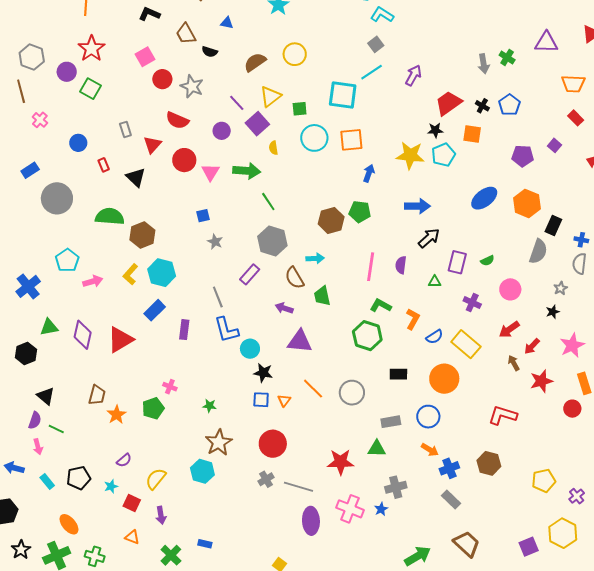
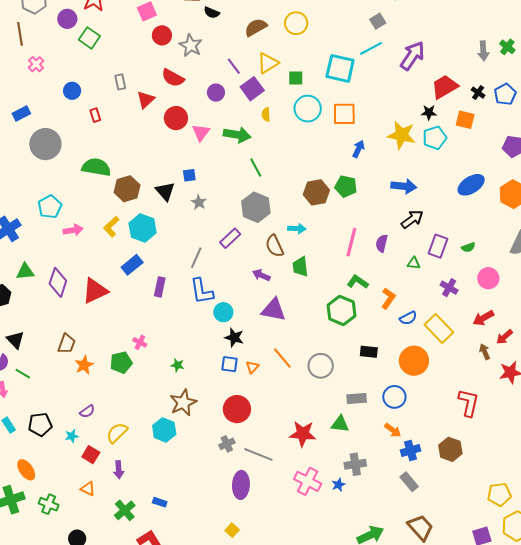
purple arrow: (413, 75) -> (412, 56), size x1.4
black triangle: (136, 177) -> (165, 191), moved
gray line: (218, 297) -> (196, 258), turned 40
red L-shape: (503, 415) -> (469, 403), turned 80
yellow pentagon: (544, 481) -> (499, 494), moved
purple ellipse: (311, 521) -> (241, 485), moved

